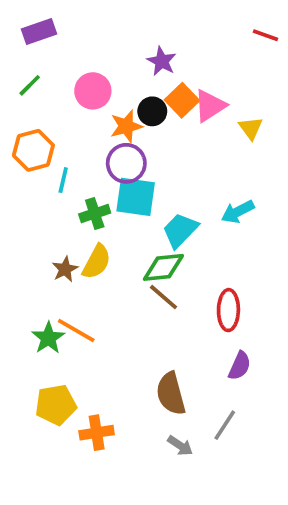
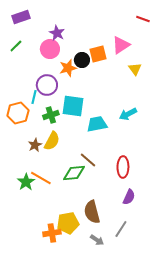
purple star: (162, 61) -> (57, 33), moved
orange square: (182, 100) -> (98, 54), turned 30
pink triangle: (210, 106) -> (121, 45), moved
orange hexagon: (33, 150) -> (18, 113), moved
purple circle: (126, 163) -> (47, 85), moved
cyan trapezoid: (180, 230) -> (97, 124), turned 35
green diamond: (163, 267) -> (74, 173), moved
yellow pentagon: (56, 405) -> (68, 223), moved

